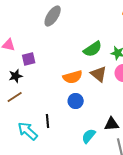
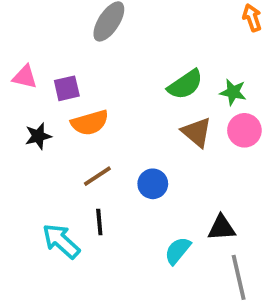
purple square: (29, 59) -> (67, 88), moved
orange semicircle: (73, 77) -> (90, 123), moved
brown line: (15, 97) -> (97, 176), moved

